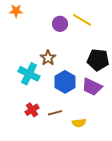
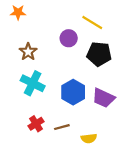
purple circle: (60, 24) -> (69, 38), moved
brown star: (48, 58) -> (28, 52), moved
black pentagon: (98, 60) -> (99, 54), moved

